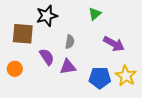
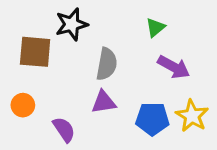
green triangle: (95, 14) -> (155, 27), moved
gray semicircle: (70, 42) -> (107, 64), size x1.5
purple semicircle: (47, 57) -> (64, 129), moved

